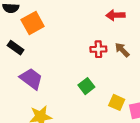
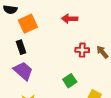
red arrow: (115, 15) -> (70, 19), moved
black rectangle: (16, 48) -> (21, 47), moved, turned 32

